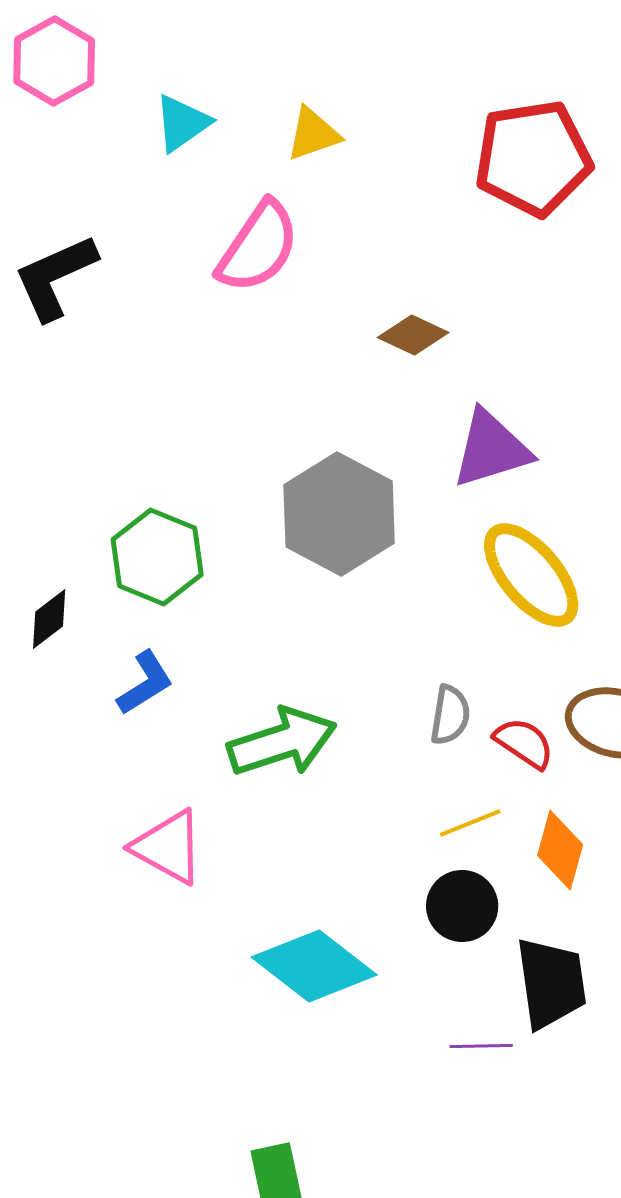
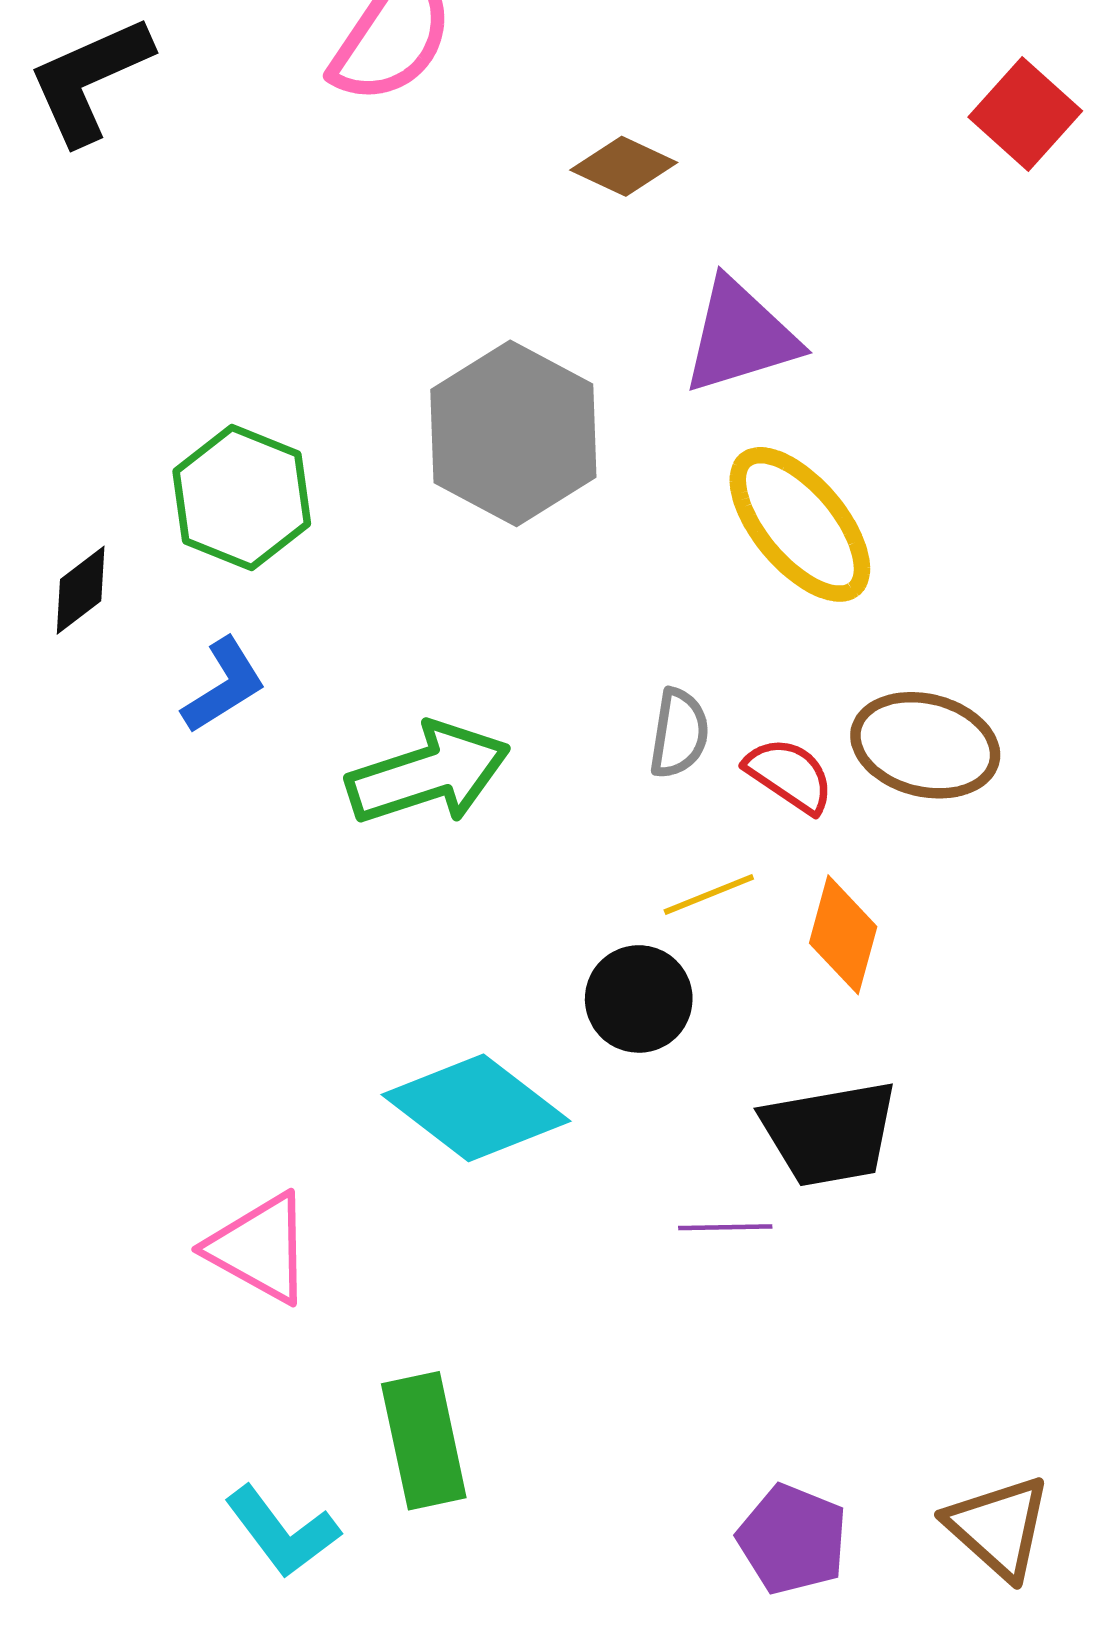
pink triangle: (168, 847) -> (260, 1248), moved
black circle: (462, 906) -> (639, 999), moved
black trapezoid: (551, 983) -> (830, 1133), turned 88

